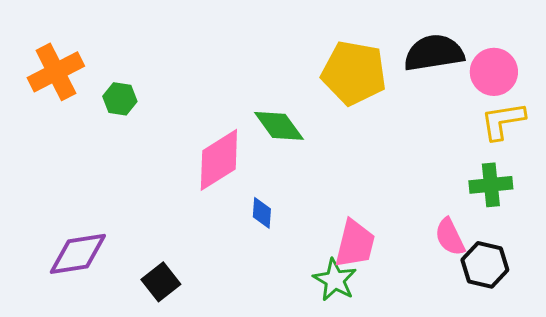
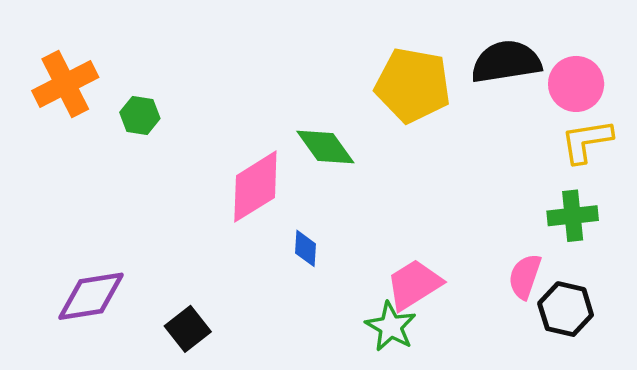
pink semicircle: (450, 237) -> (525, 276), turned 45
pink trapezoid: (355, 244) -> (414, 285), turned -136

